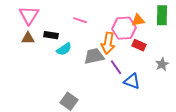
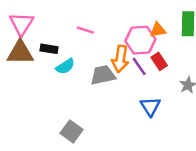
brown triangle: (28, 38) -> (20, 53), size x1.6
red rectangle: (139, 45) -> (159, 61), turned 32
purple line: (116, 67) -> (139, 66), moved
blue triangle: (132, 81) -> (150, 106), turned 36

